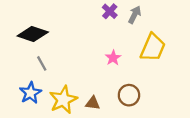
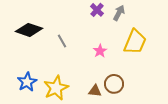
gray line: (42, 63) -> (62, 41), moved
brown triangle: (93, 103) -> (95, 91), moved

